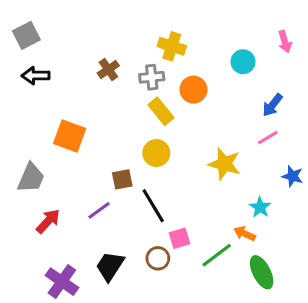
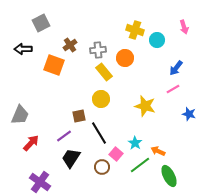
gray square: (26, 35) -> (41, 23), moved
yellow cross: (172, 46) -> (135, 30), moved
orange square: (70, 136) -> (54, 65), moved
cyan star: (260, 207) -> (135, 143), moved
pink square: (180, 238) -> (116, 154), turned -32
black trapezoid: (110, 266) -> (71, 158), moved

